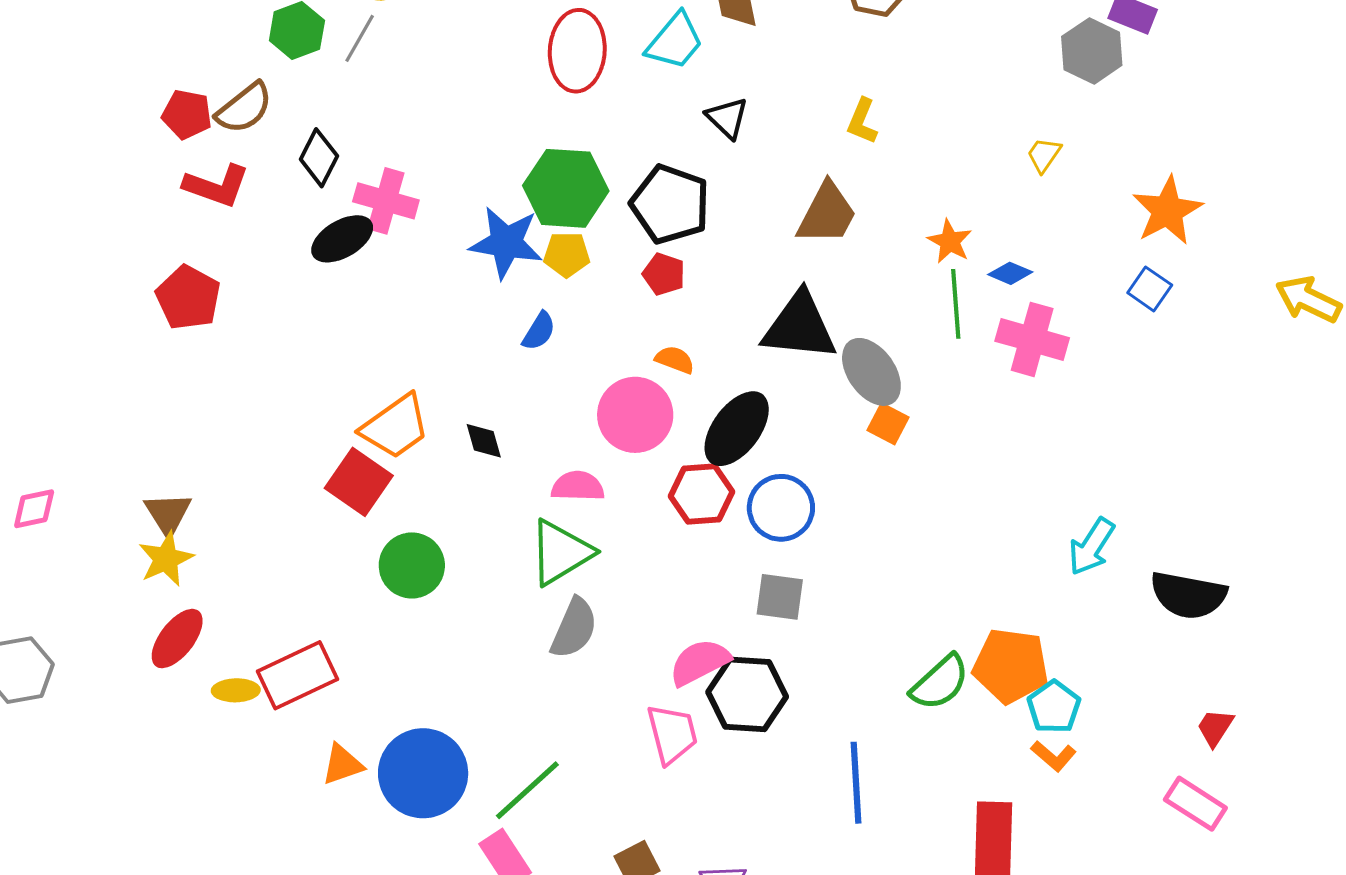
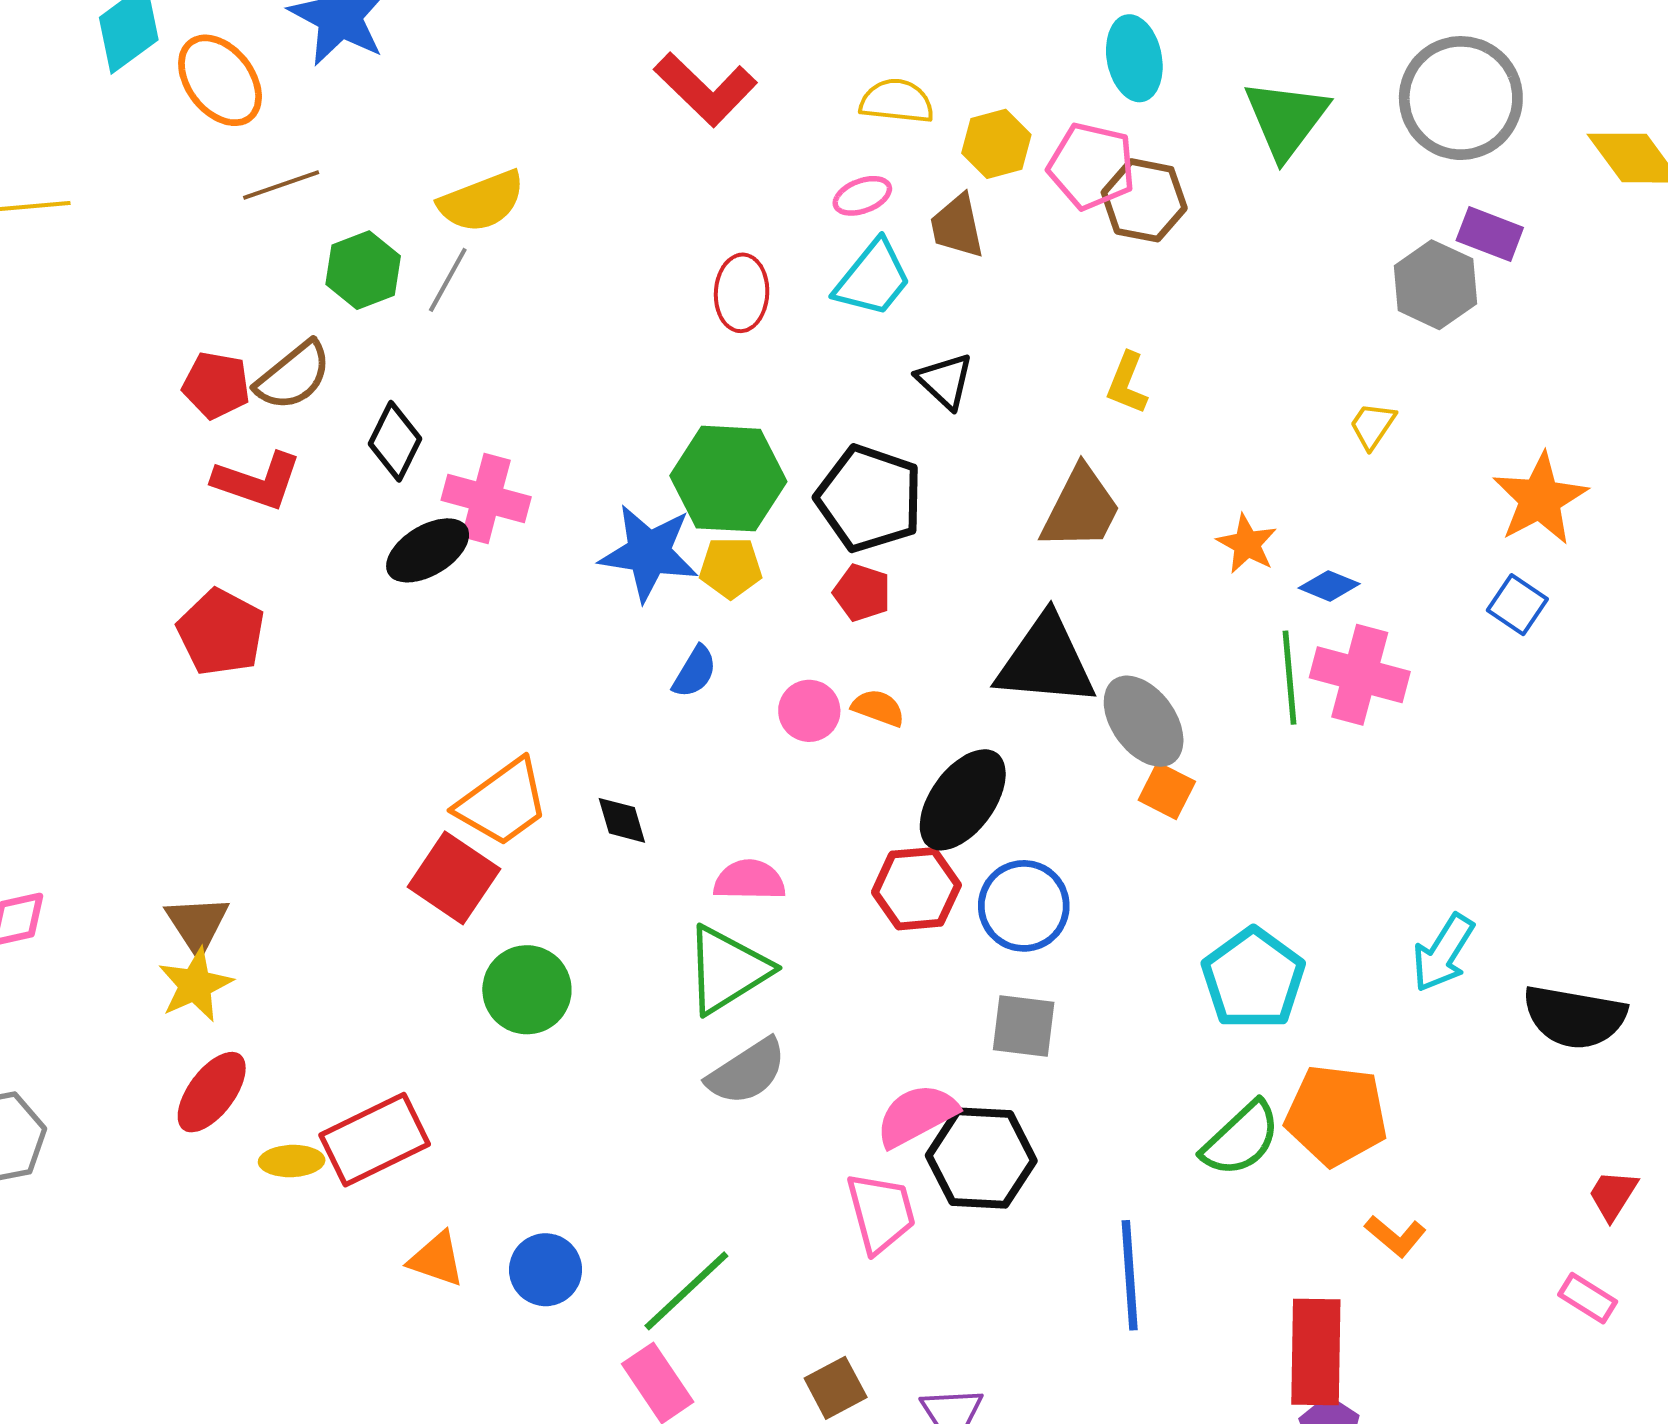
red ellipse: (577, 51) -> (742, 293), size x0.7
green line: (956, 304) -> (1289, 678), moved
pink circle: (635, 415) -> (809, 711), moved, size x0.6
gray semicircle: (574, 628) -> (747, 1072), turned 34
cyan pentagon: (1054, 707) -> (1253, 979), moved, size x1.4
orange triangle: (342, 764) -> (437, 1259), turned 39
blue circle: (423, 773) -> (546, 1270), size x0.6
pink rectangle: (1195, 804) -> (1588, 1298), size x0.7

